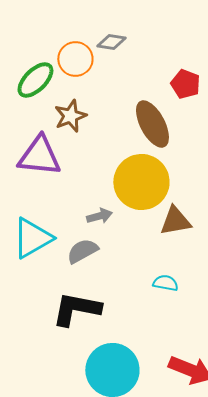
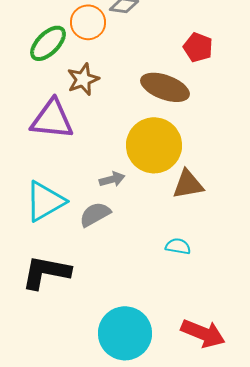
brown ellipse: (152, 124) -> (165, 87), turned -42
black L-shape: (76, 309) -> (46, 272), moved

